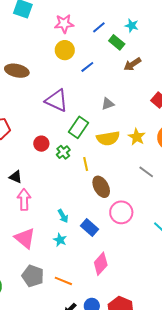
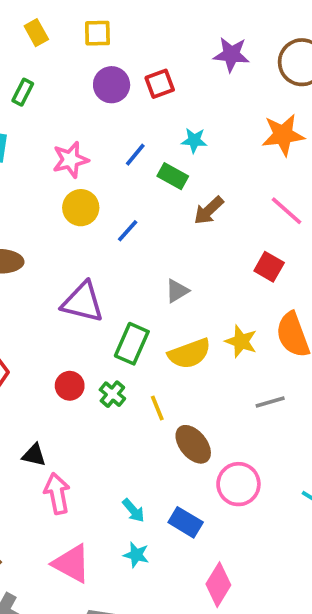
gray line: (146, 172) -> (270, 402), turned -42

